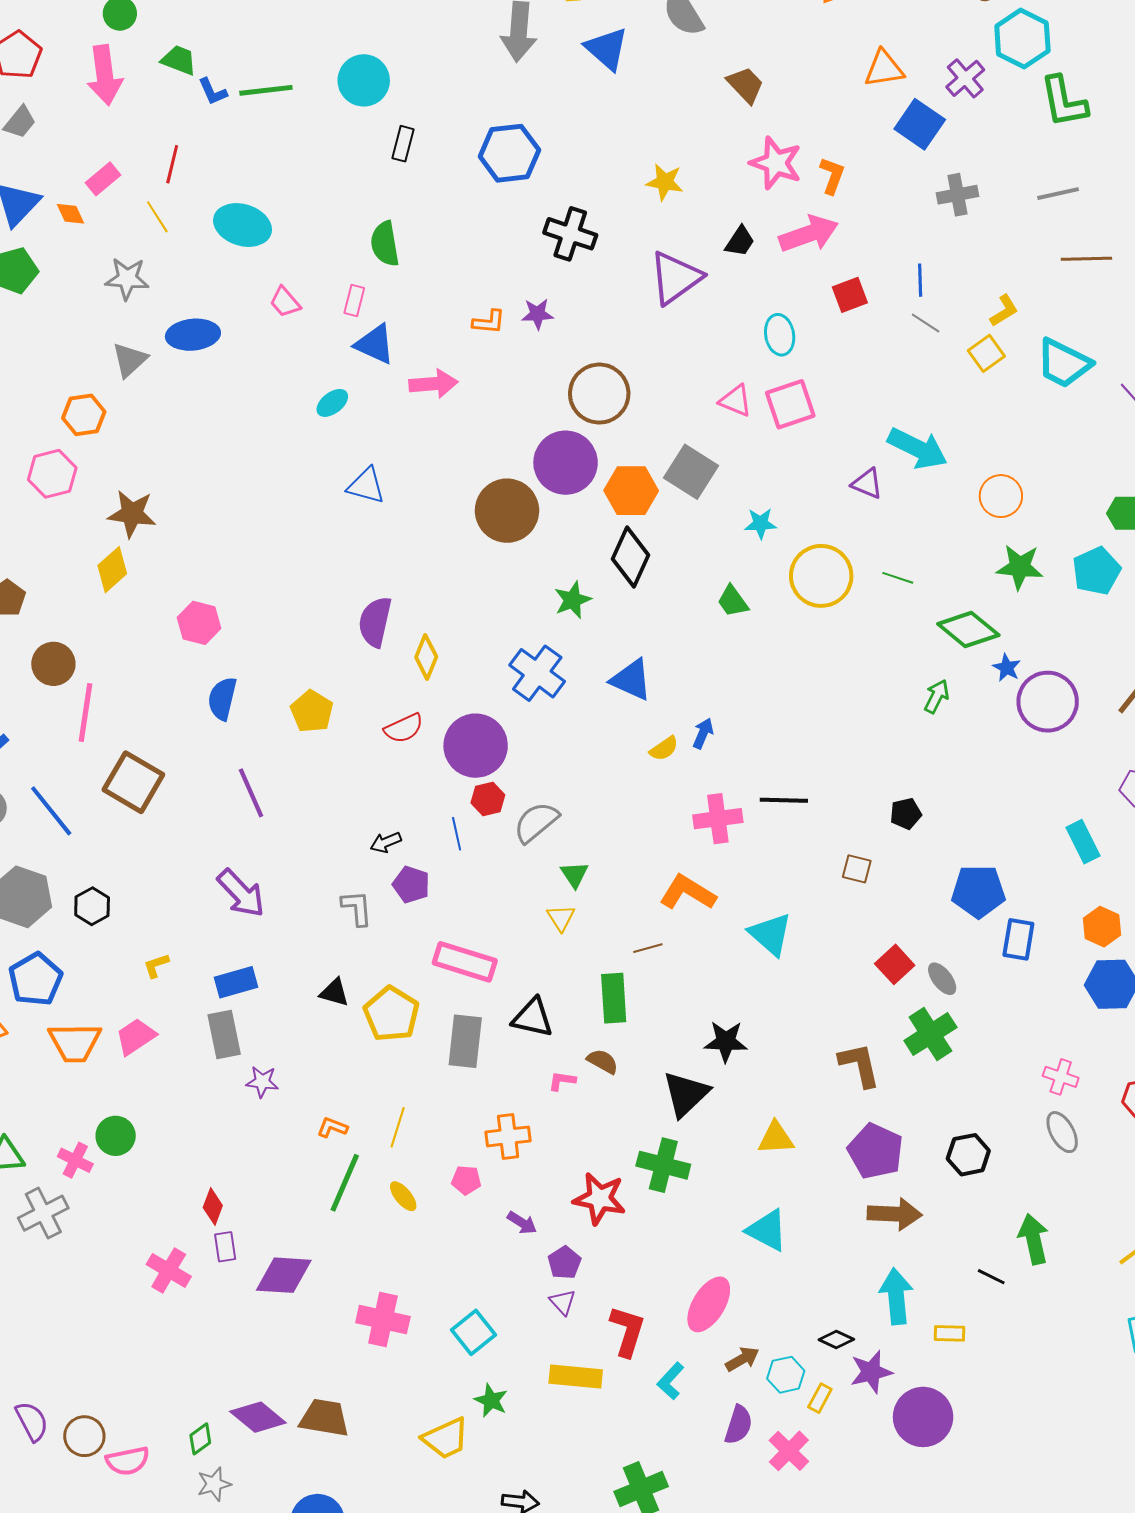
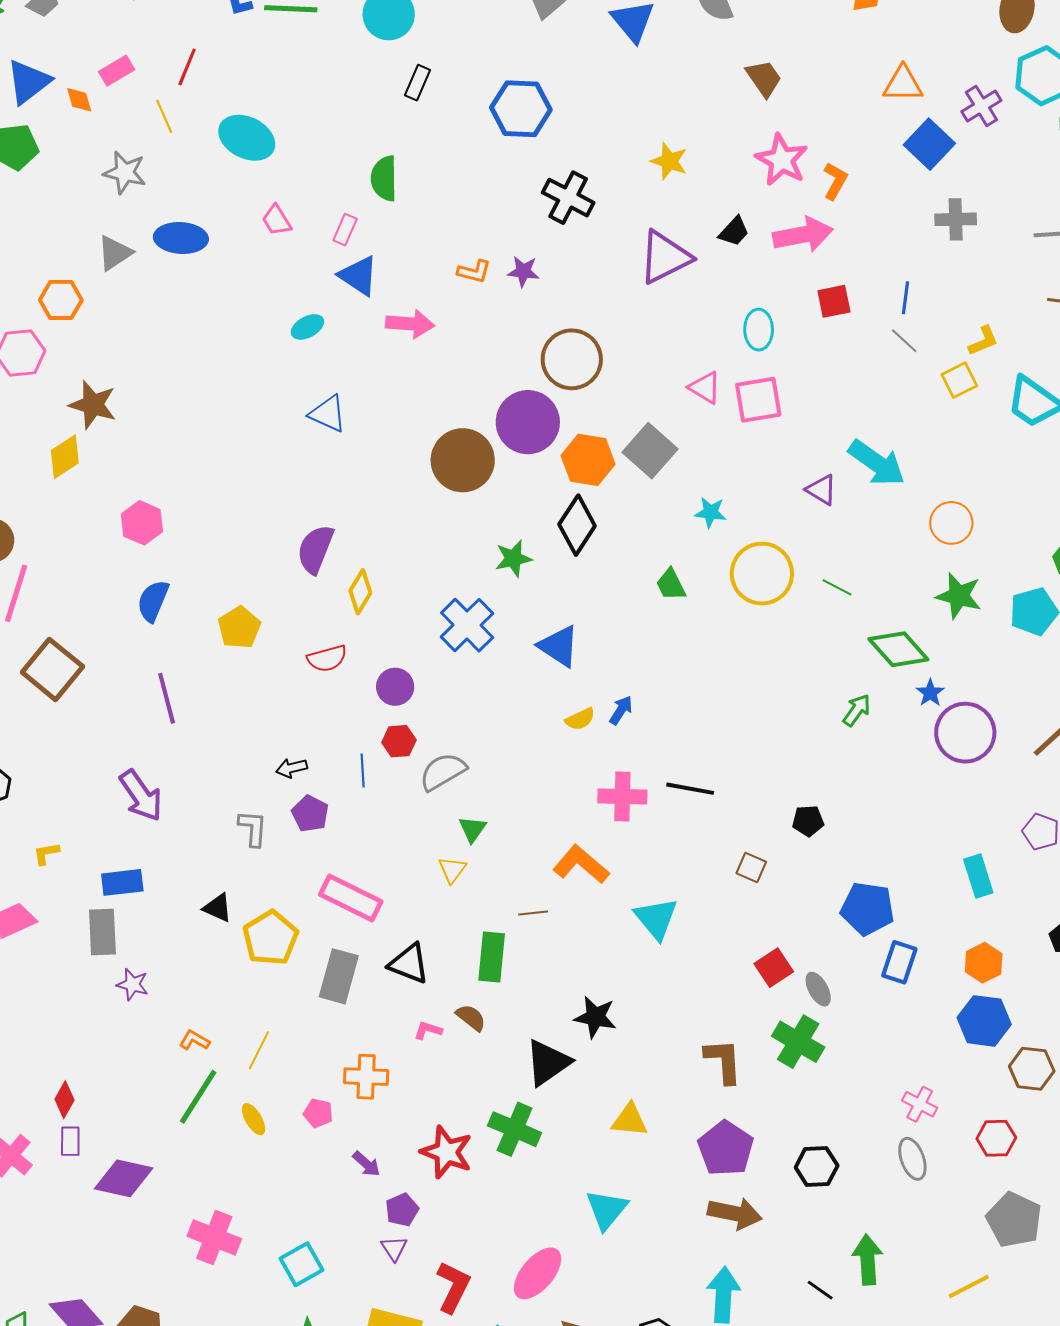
purple circle: (476, 746) -> (395, 687), size x0.6
green cross: (930, 1034) -> (798, 1042), turned -36
cyan triangle: (767, 1230) -> (607, 1210), turned 33

